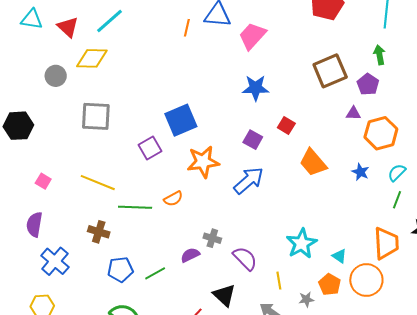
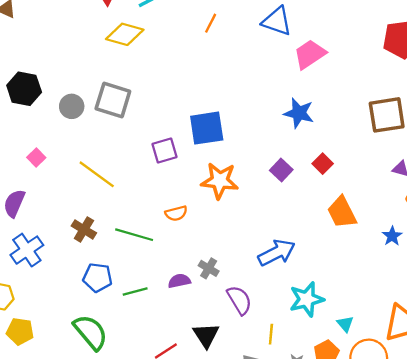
orange line: (187, 28) -> (211, 23), moved
gray circle: (56, 76) -> (72, 106), moved
blue arrow: (249, 180) -> (277, 253), moved
green line: (135, 207) -> (134, 235), moved

